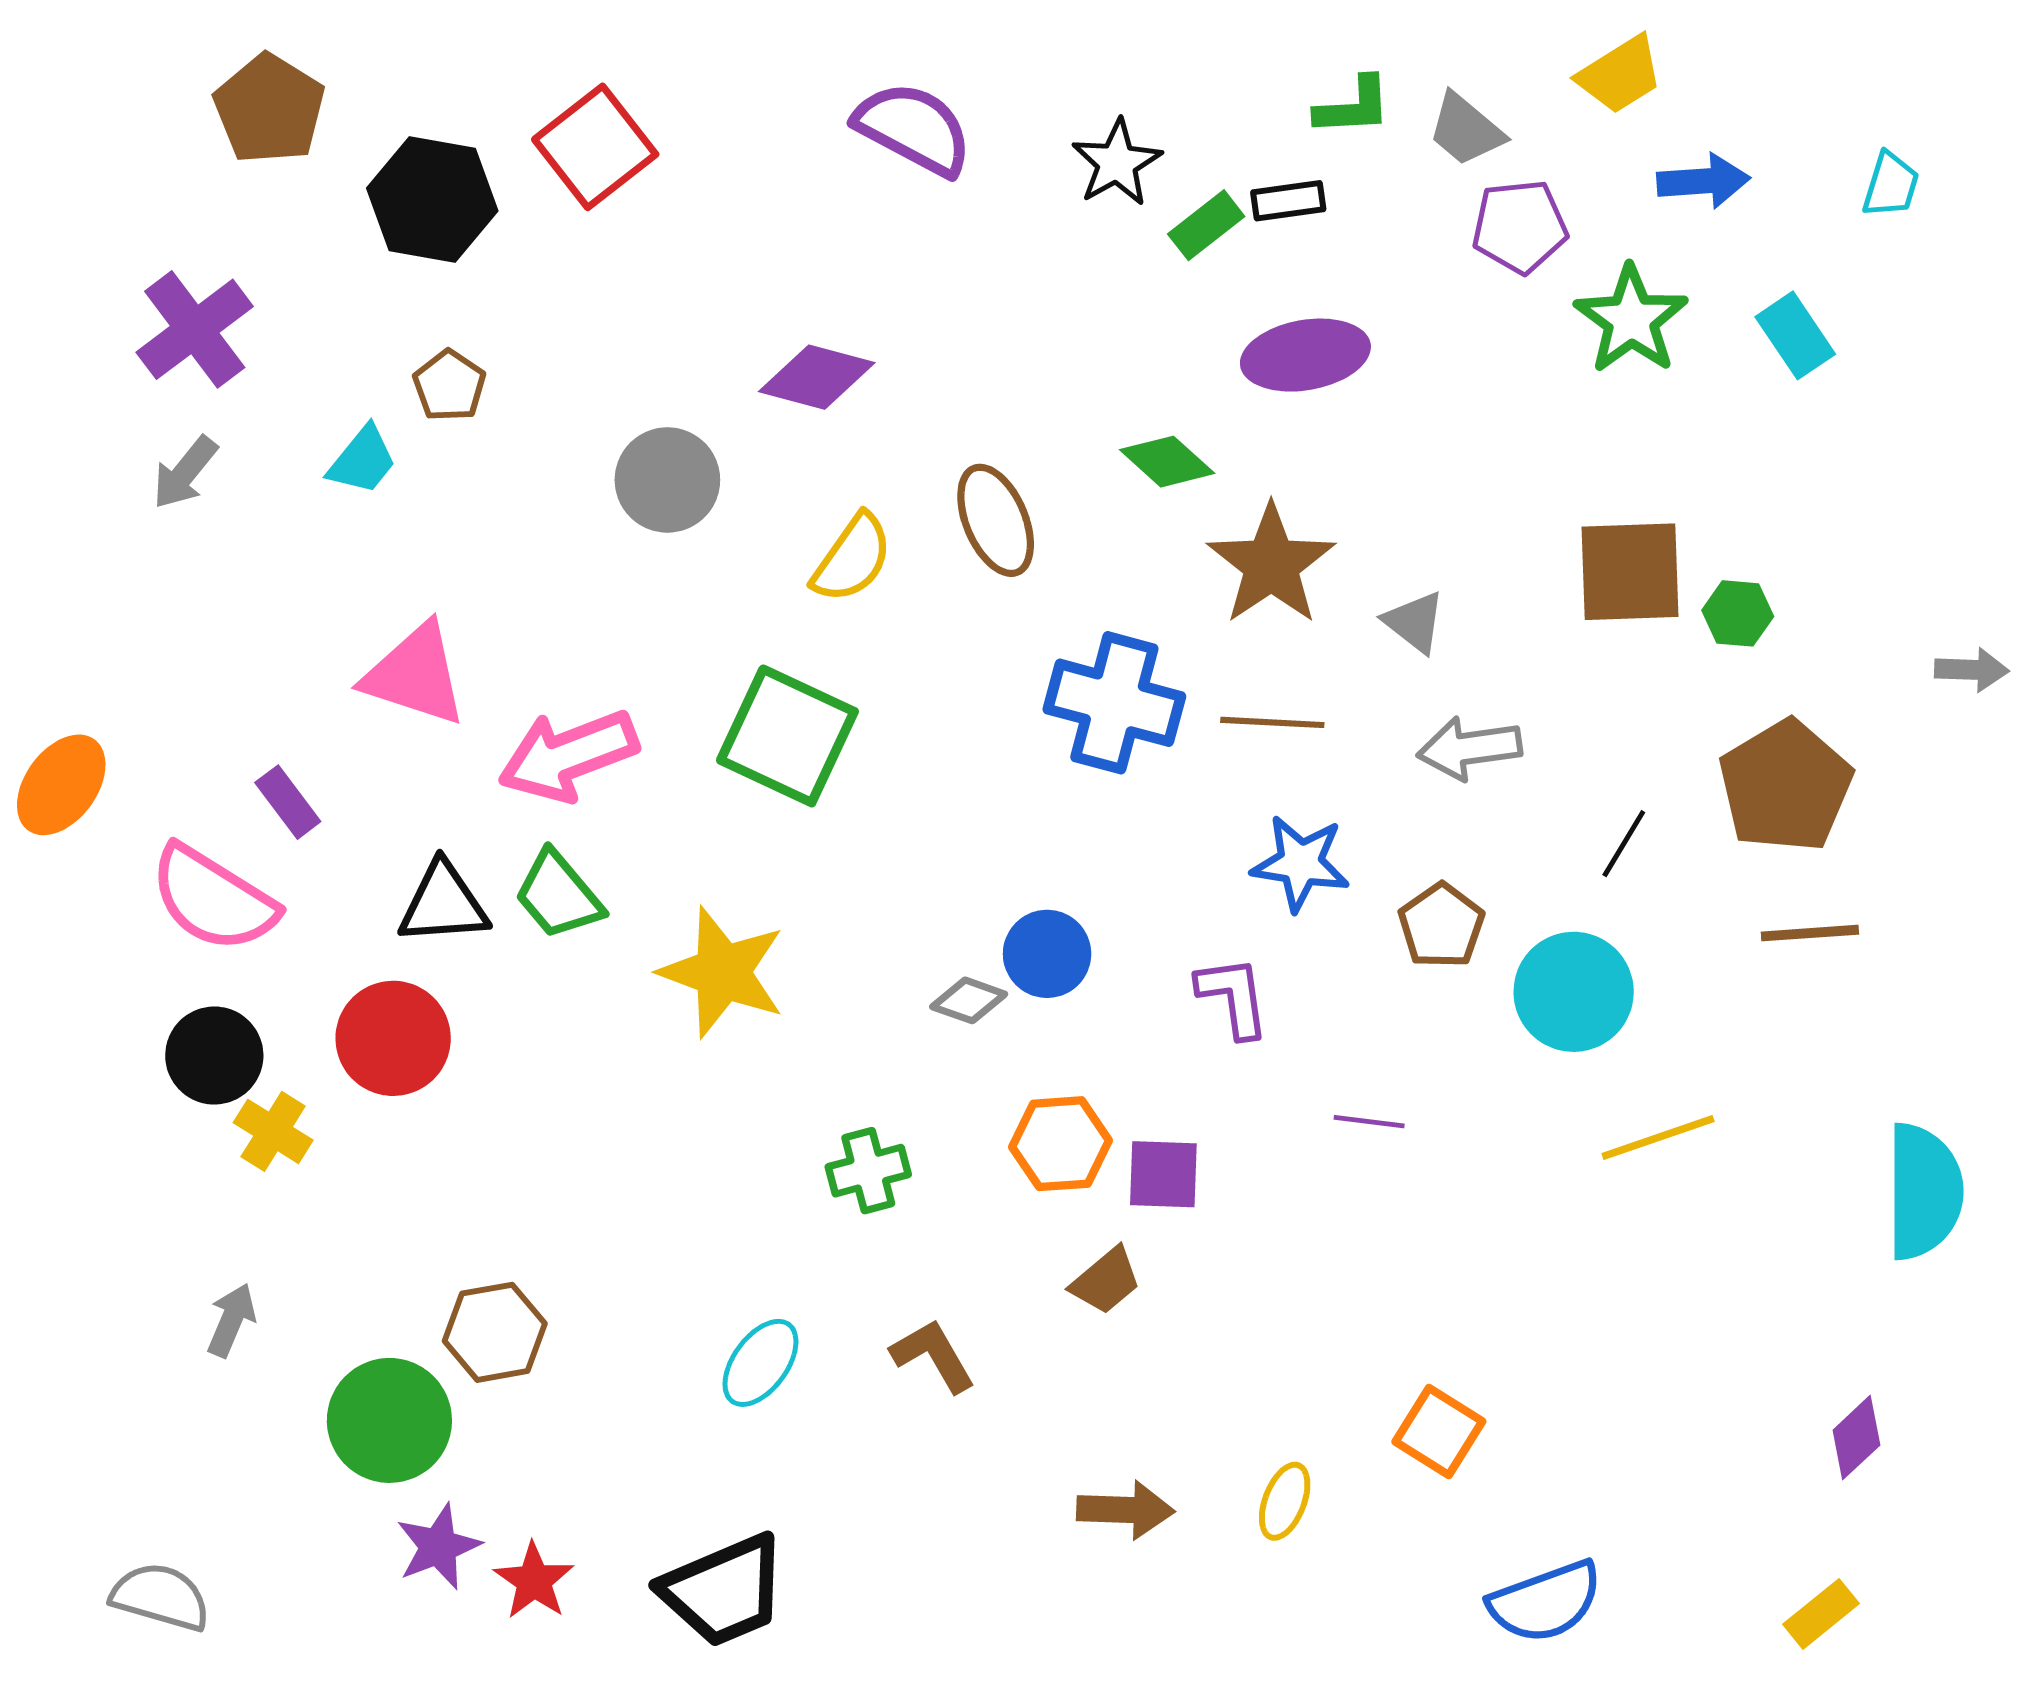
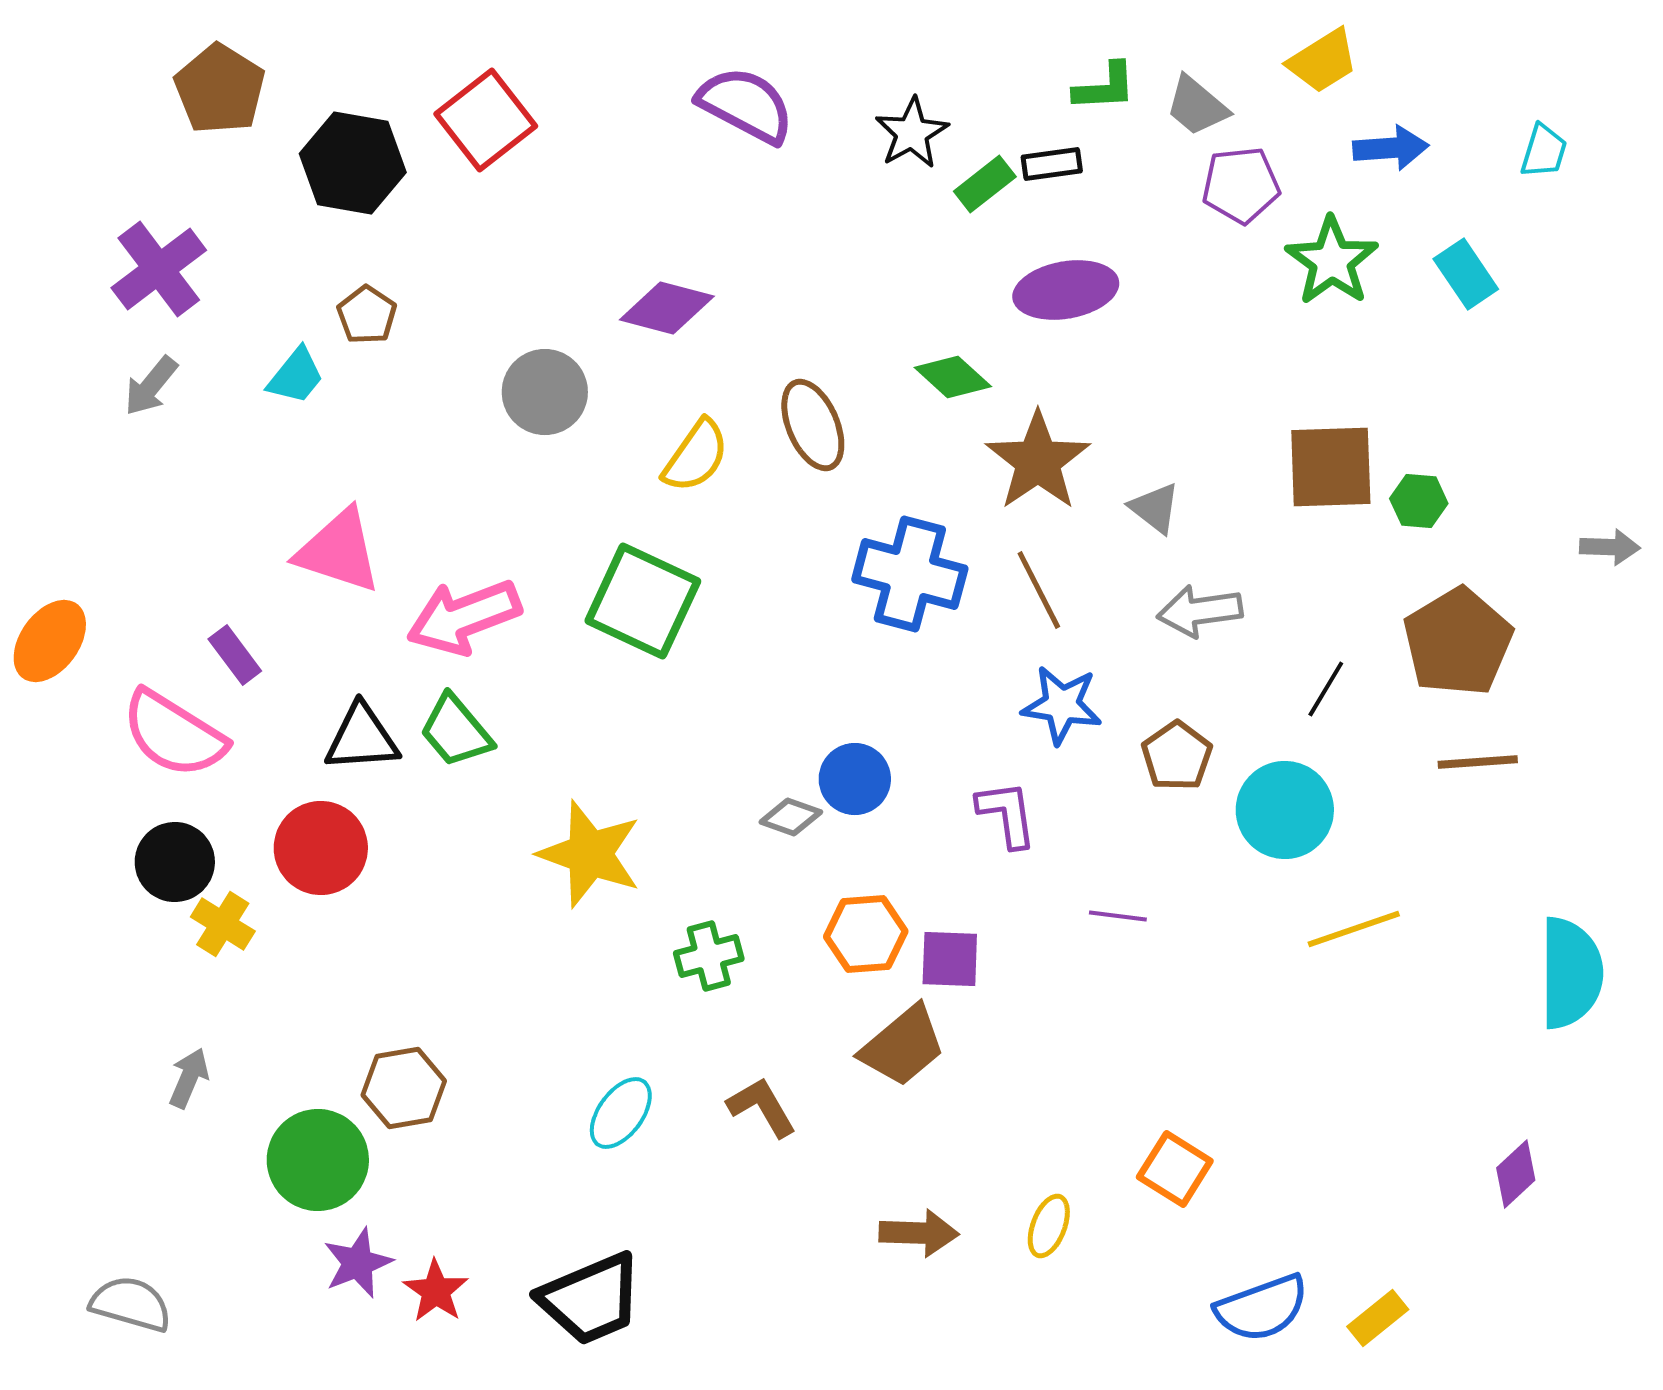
brown line: (1272, 722) -> (1039, 590), turned 60
yellow star: (723, 972) -> (590, 854), moved
brown trapezoid: (1106, 1281) -> (903, 1046), size x1.5
yellow rectangle: (1821, 1614) -> (1378, 1318), moved

